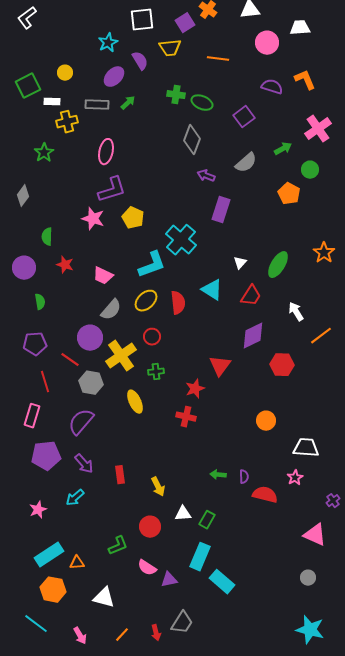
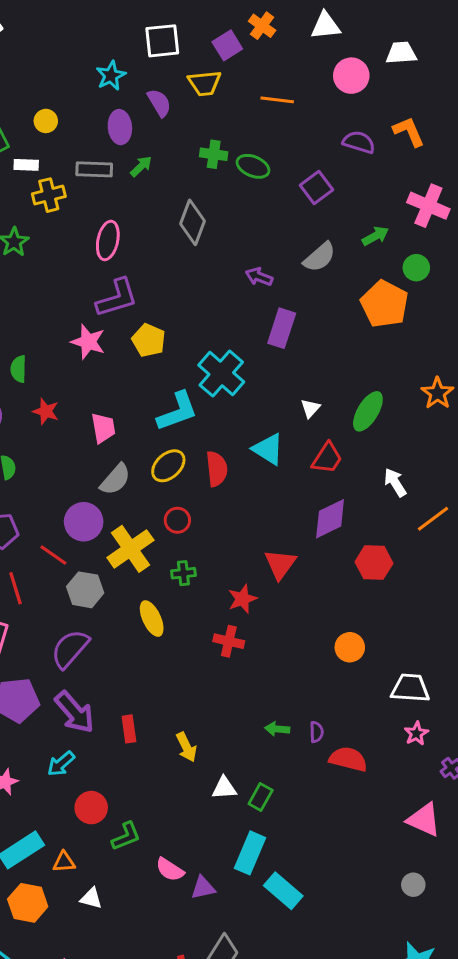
purple ellipse: (114, 77) -> (120, 127), turned -50
pink cross: (318, 129) -> (428, 206), turned -32
gray diamond: (192, 140) -> (192, 222), moved
orange pentagon: (289, 194) -> (385, 304), size x1.4
pink trapezoid: (103, 276) -> (103, 428), turned -125
purple arrow: (84, 464) -> (75, 712), size x1.4
pink star: (295, 478) -> (416, 733), moved
red circle: (150, 527) -> (91, 808), moved
white triangle: (104, 598) -> (91, 898), moved, size x0.7

